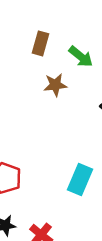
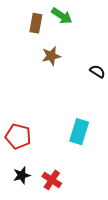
green arrow: (81, 57) -> (62, 16), moved

